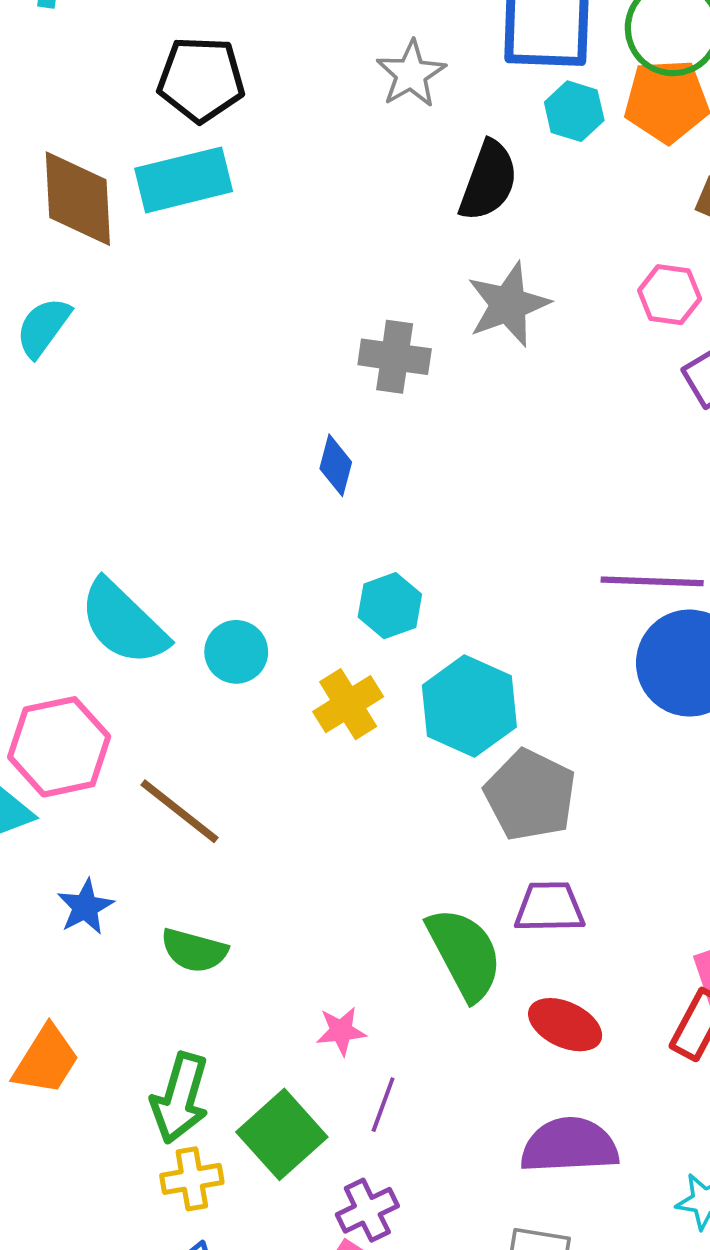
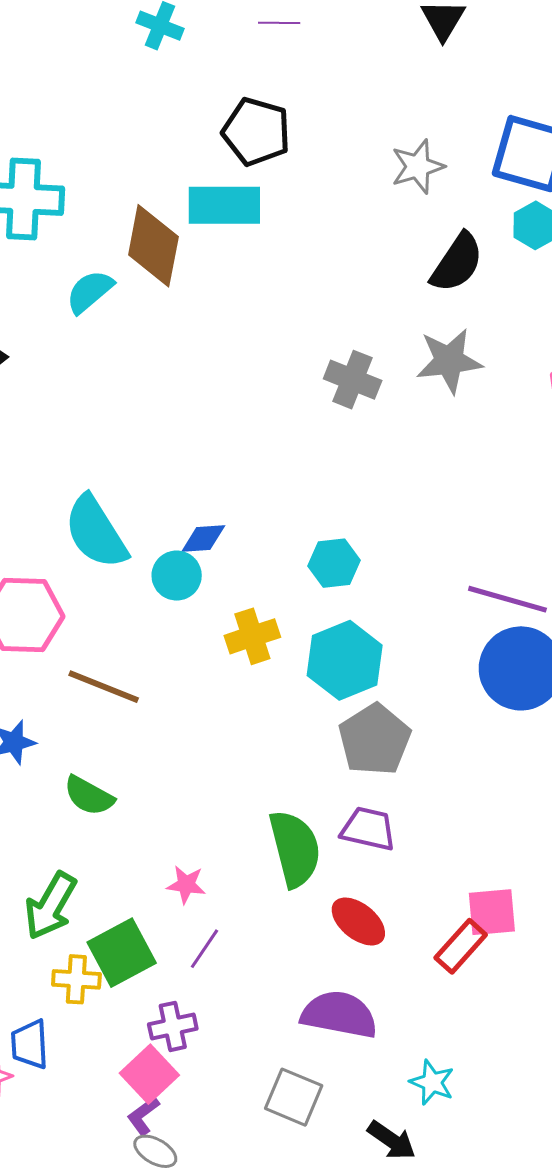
brown diamond: (78, 199) -> (153, 246), moved
blue diamond: (336, 465) -> (203, 539), moved, turned 57
cyan hexagon: (390, 606) -> (334, 563), moved
brown line: (180, 811) -> (104, 687), turned -30
yellow cross: (192, 1179) -> (76, 979), moved

